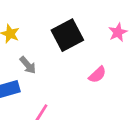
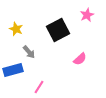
pink star: (118, 32) -> (87, 15), moved

